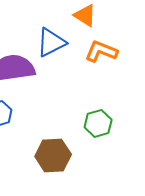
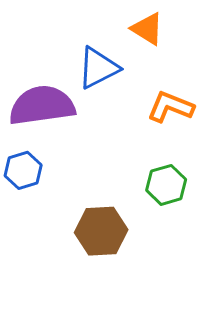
orange L-shape: (101, 51) -> (170, 107), moved

